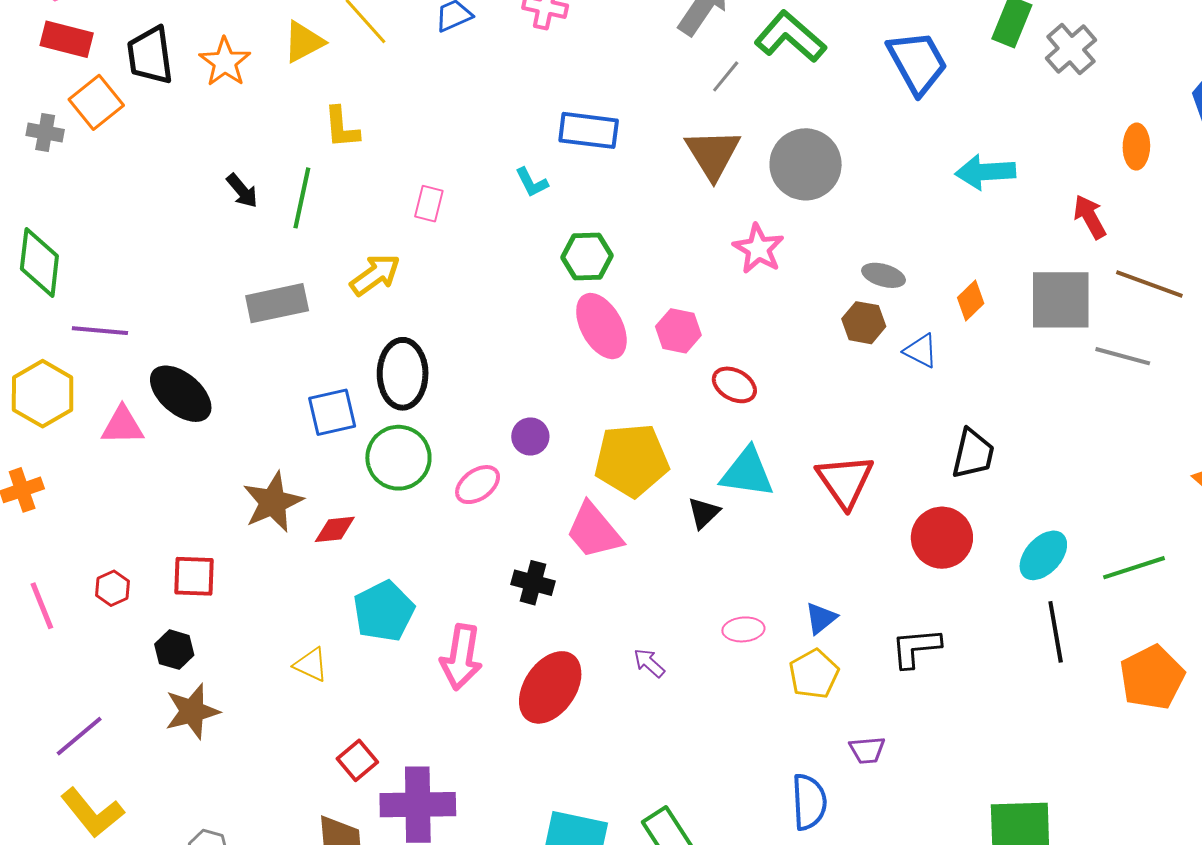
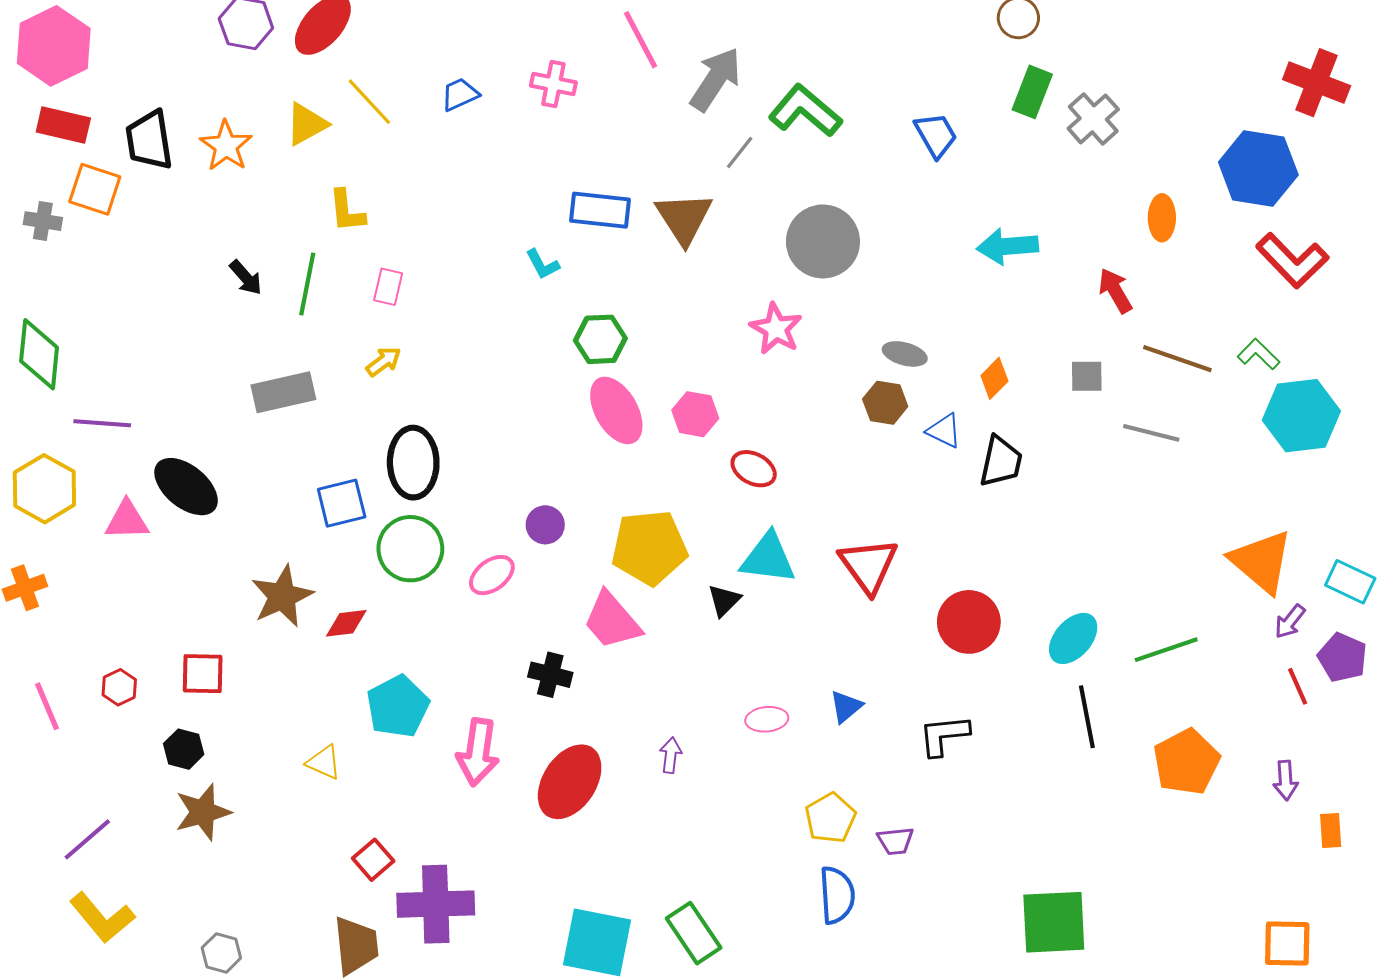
blue trapezoid: (917, 62) -> (936, 135), size x0.7
orange square: (96, 102) -> (95, 189), turned -32
brown triangle: (713, 154) -> (684, 218), moved
pink rectangle: (429, 204) -> (388, 287), moved
yellow arrow: (375, 275) -> (384, 361), size x0.7
gray square: (1061, 300) -> (1087, 376), size x0.5
black trapezoid: (973, 454) -> (1001, 462), moved
purple arrow: (649, 663) -> (671, 755), turned 56
yellow pentagon: (814, 674) -> (830, 818), moved

